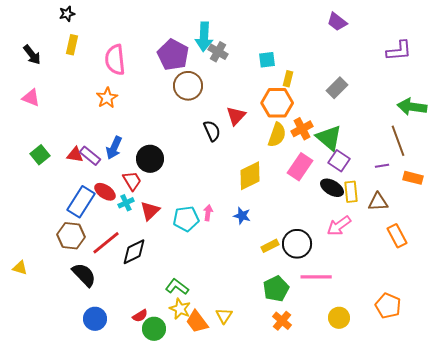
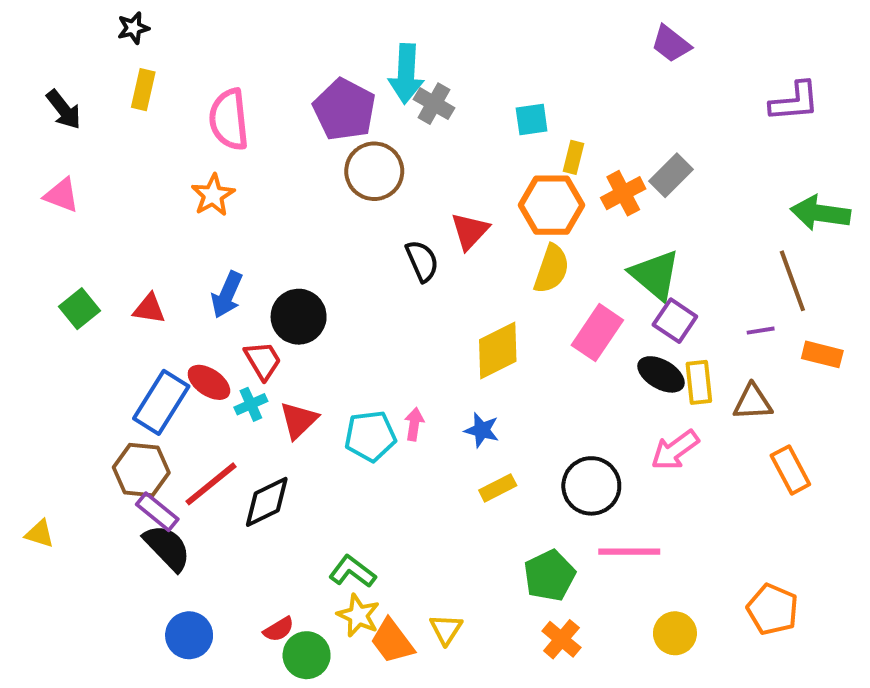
orange cross: (302, 129) -> (623, 193), moved
purple rectangle: (90, 156) -> (157, 512), moved
yellow rectangle: (270, 246) -> (498, 488), moved

